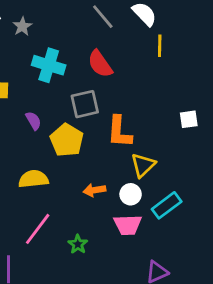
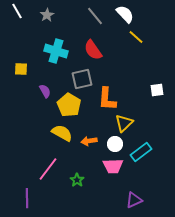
gray star: (22, 26) -> (47, 15), moved
yellow line: (160, 46) -> (136, 37), turned -49
yellow semicircle: (33, 179) -> (62, 133), moved, turned 35

